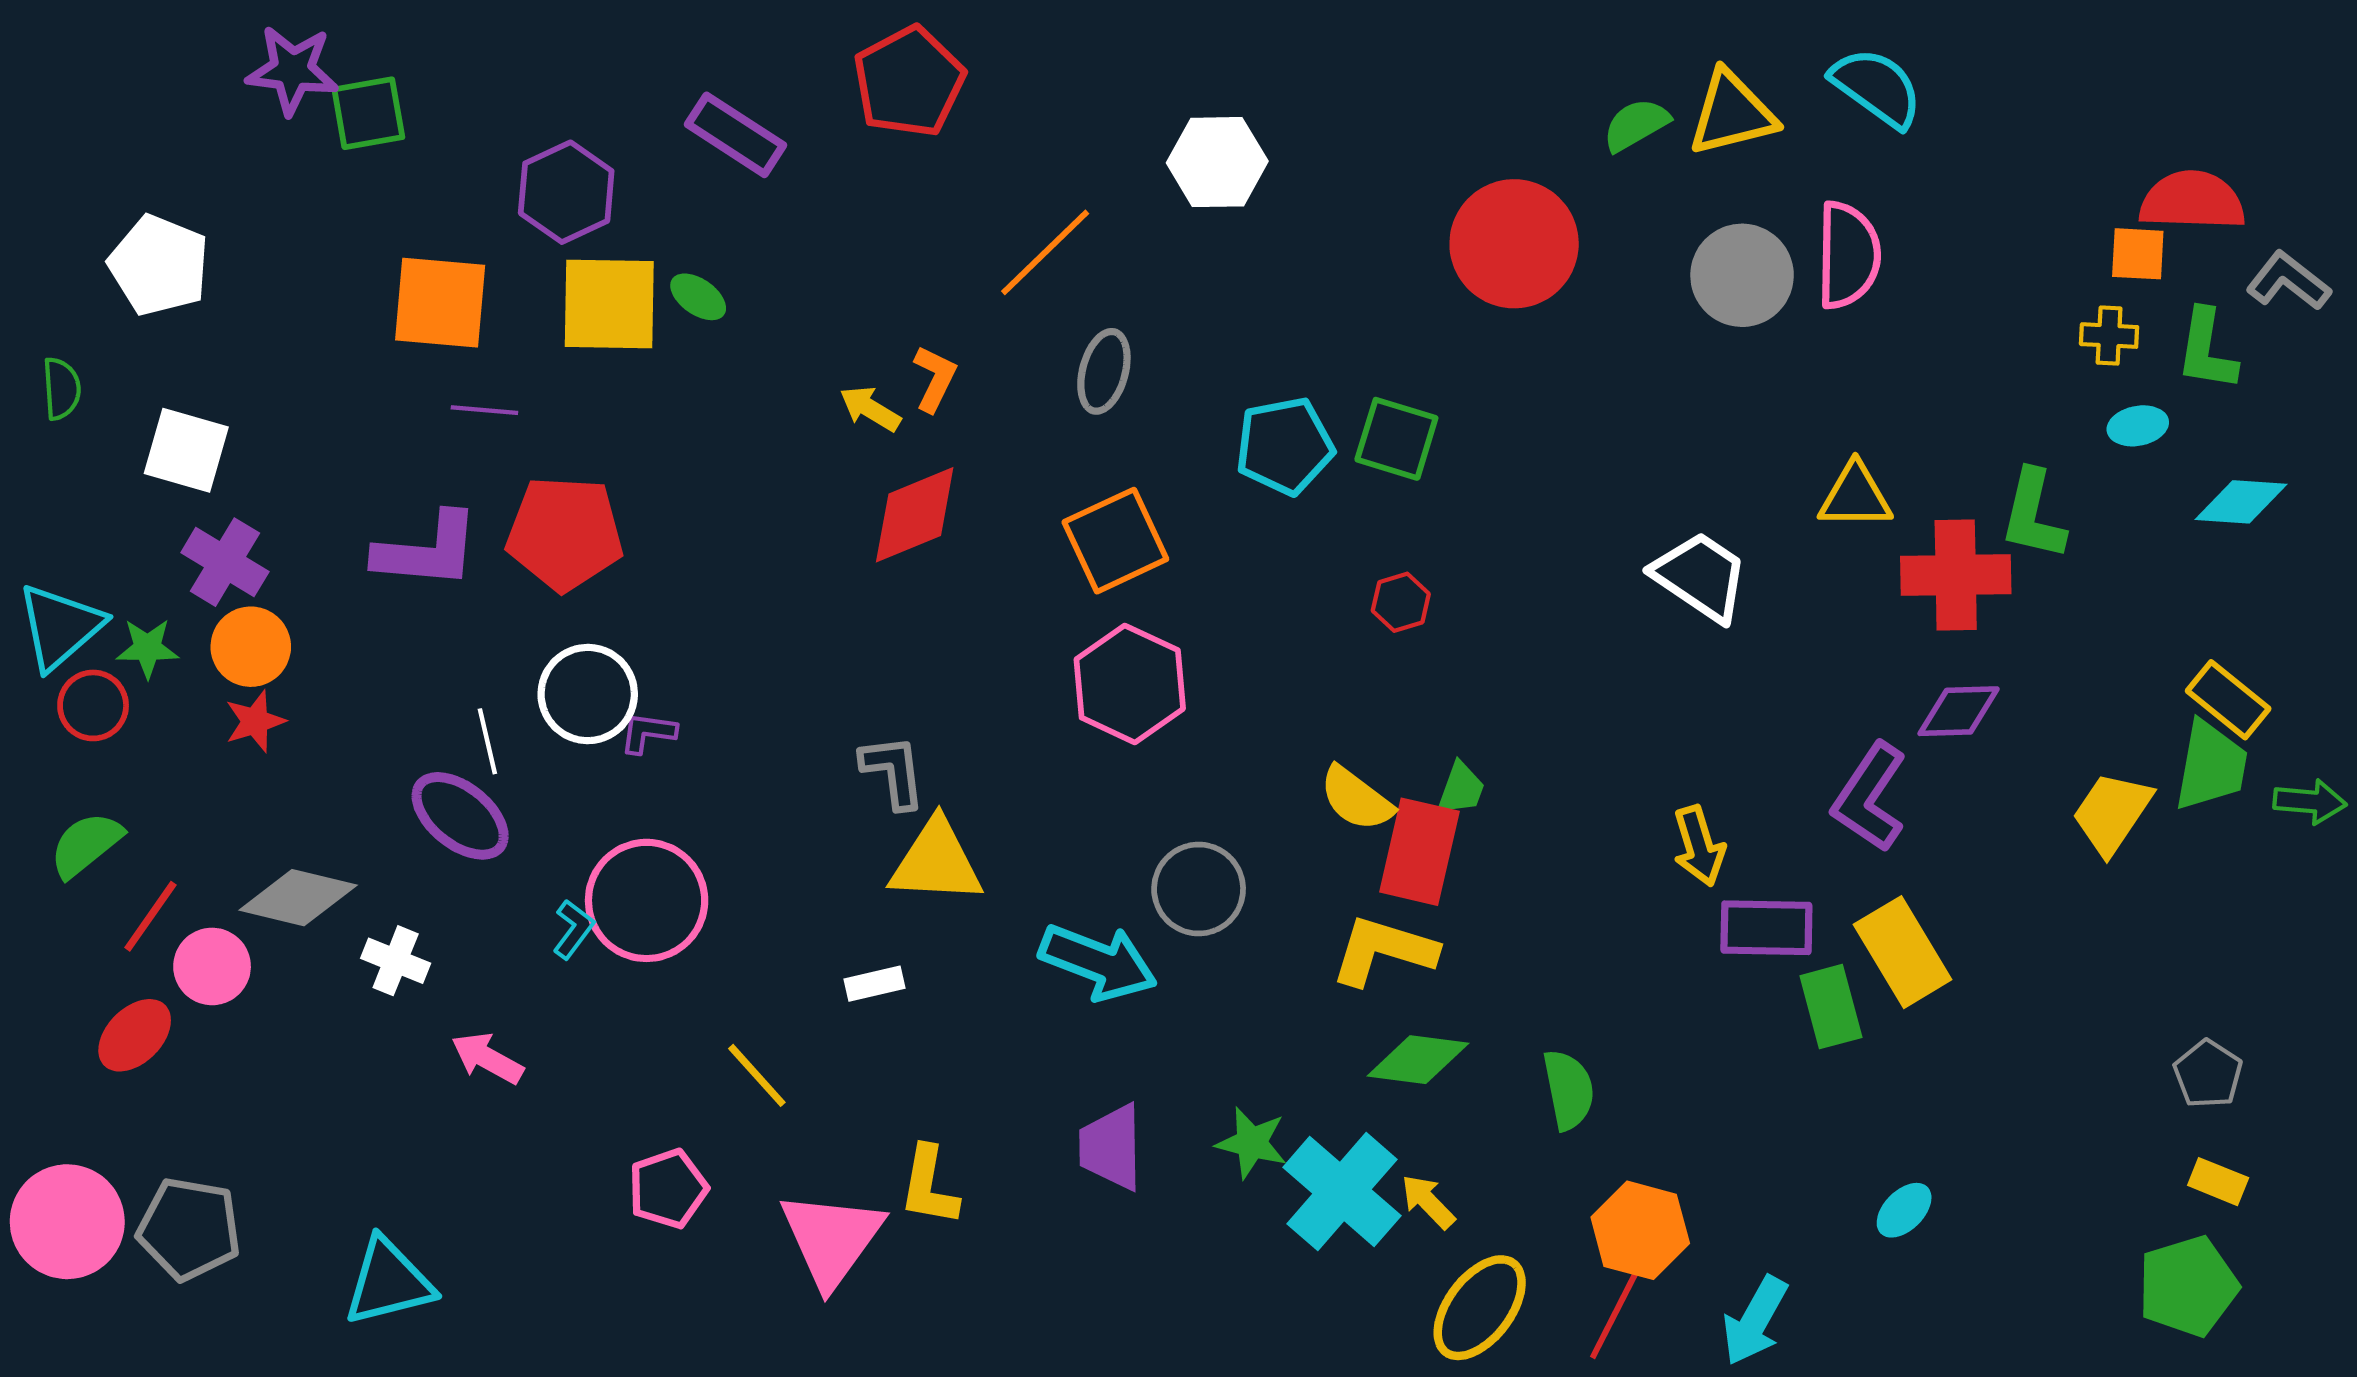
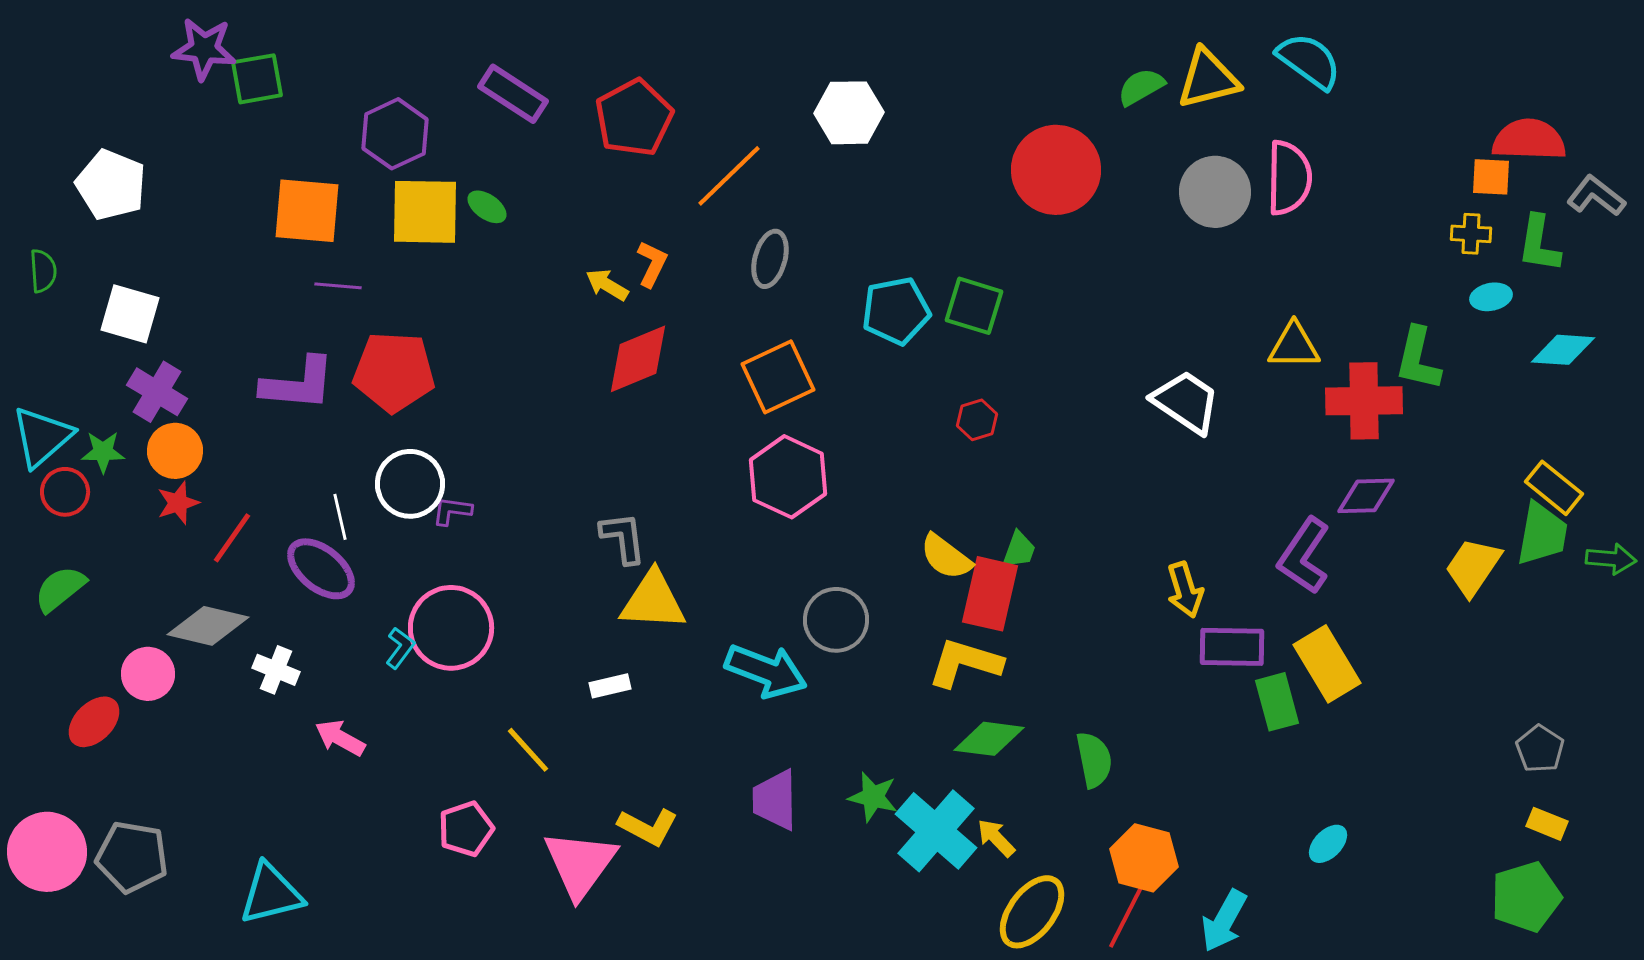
red pentagon: (909, 82) -> (634, 118), moved
red line: (150, 916) -> (232, 538), moved
yellow L-shape: (929, 1186) -> (648, 827), turned -72

